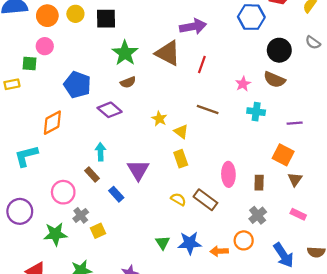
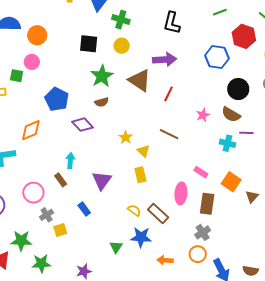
yellow circle: (75, 14) -> (122, 46), moved
cyan cross: (256, 112) -> (227, 143), moved
purple line: (295, 123) -> (246, 133), moved
brown triangle: (295, 179) -> (252, 197), moved
brown rectangle: (259, 183) -> (207, 204), size x1.5
blue rectangle: (116, 194) -> (84, 209), moved
pink rectangle: (298, 214) -> (201, 172), moved
green star: (55, 234) -> (21, 241), moved
orange circle: (244, 240) -> (198, 254), moved
blue star: (190, 243) -> (141, 237), moved

